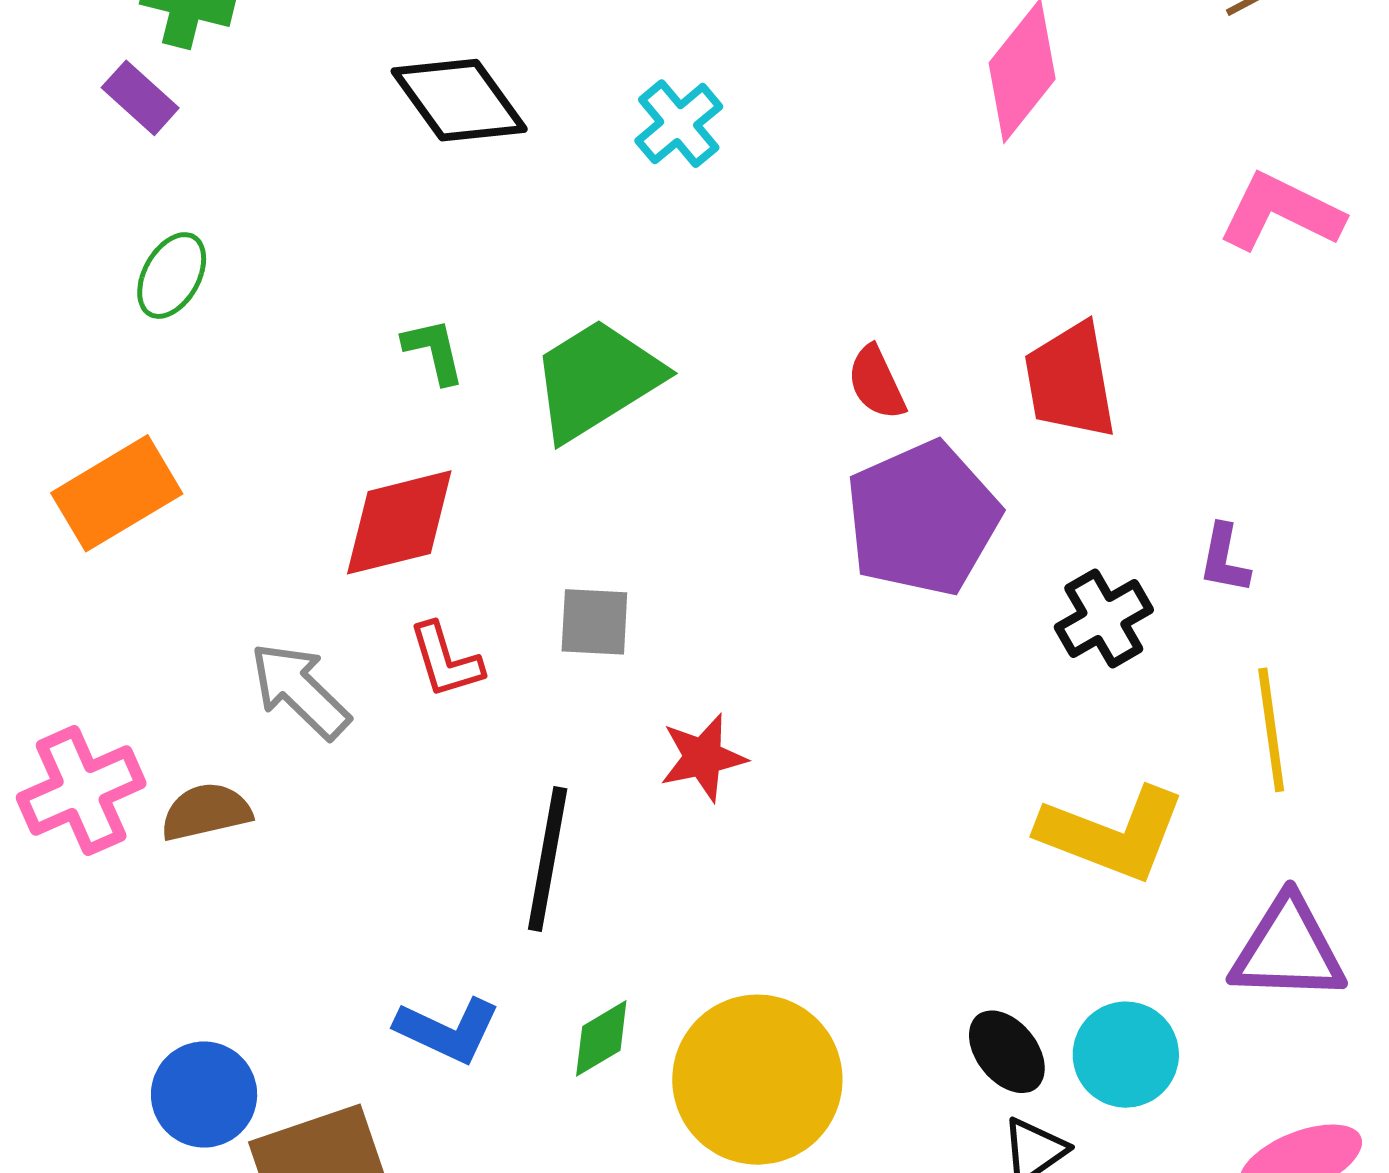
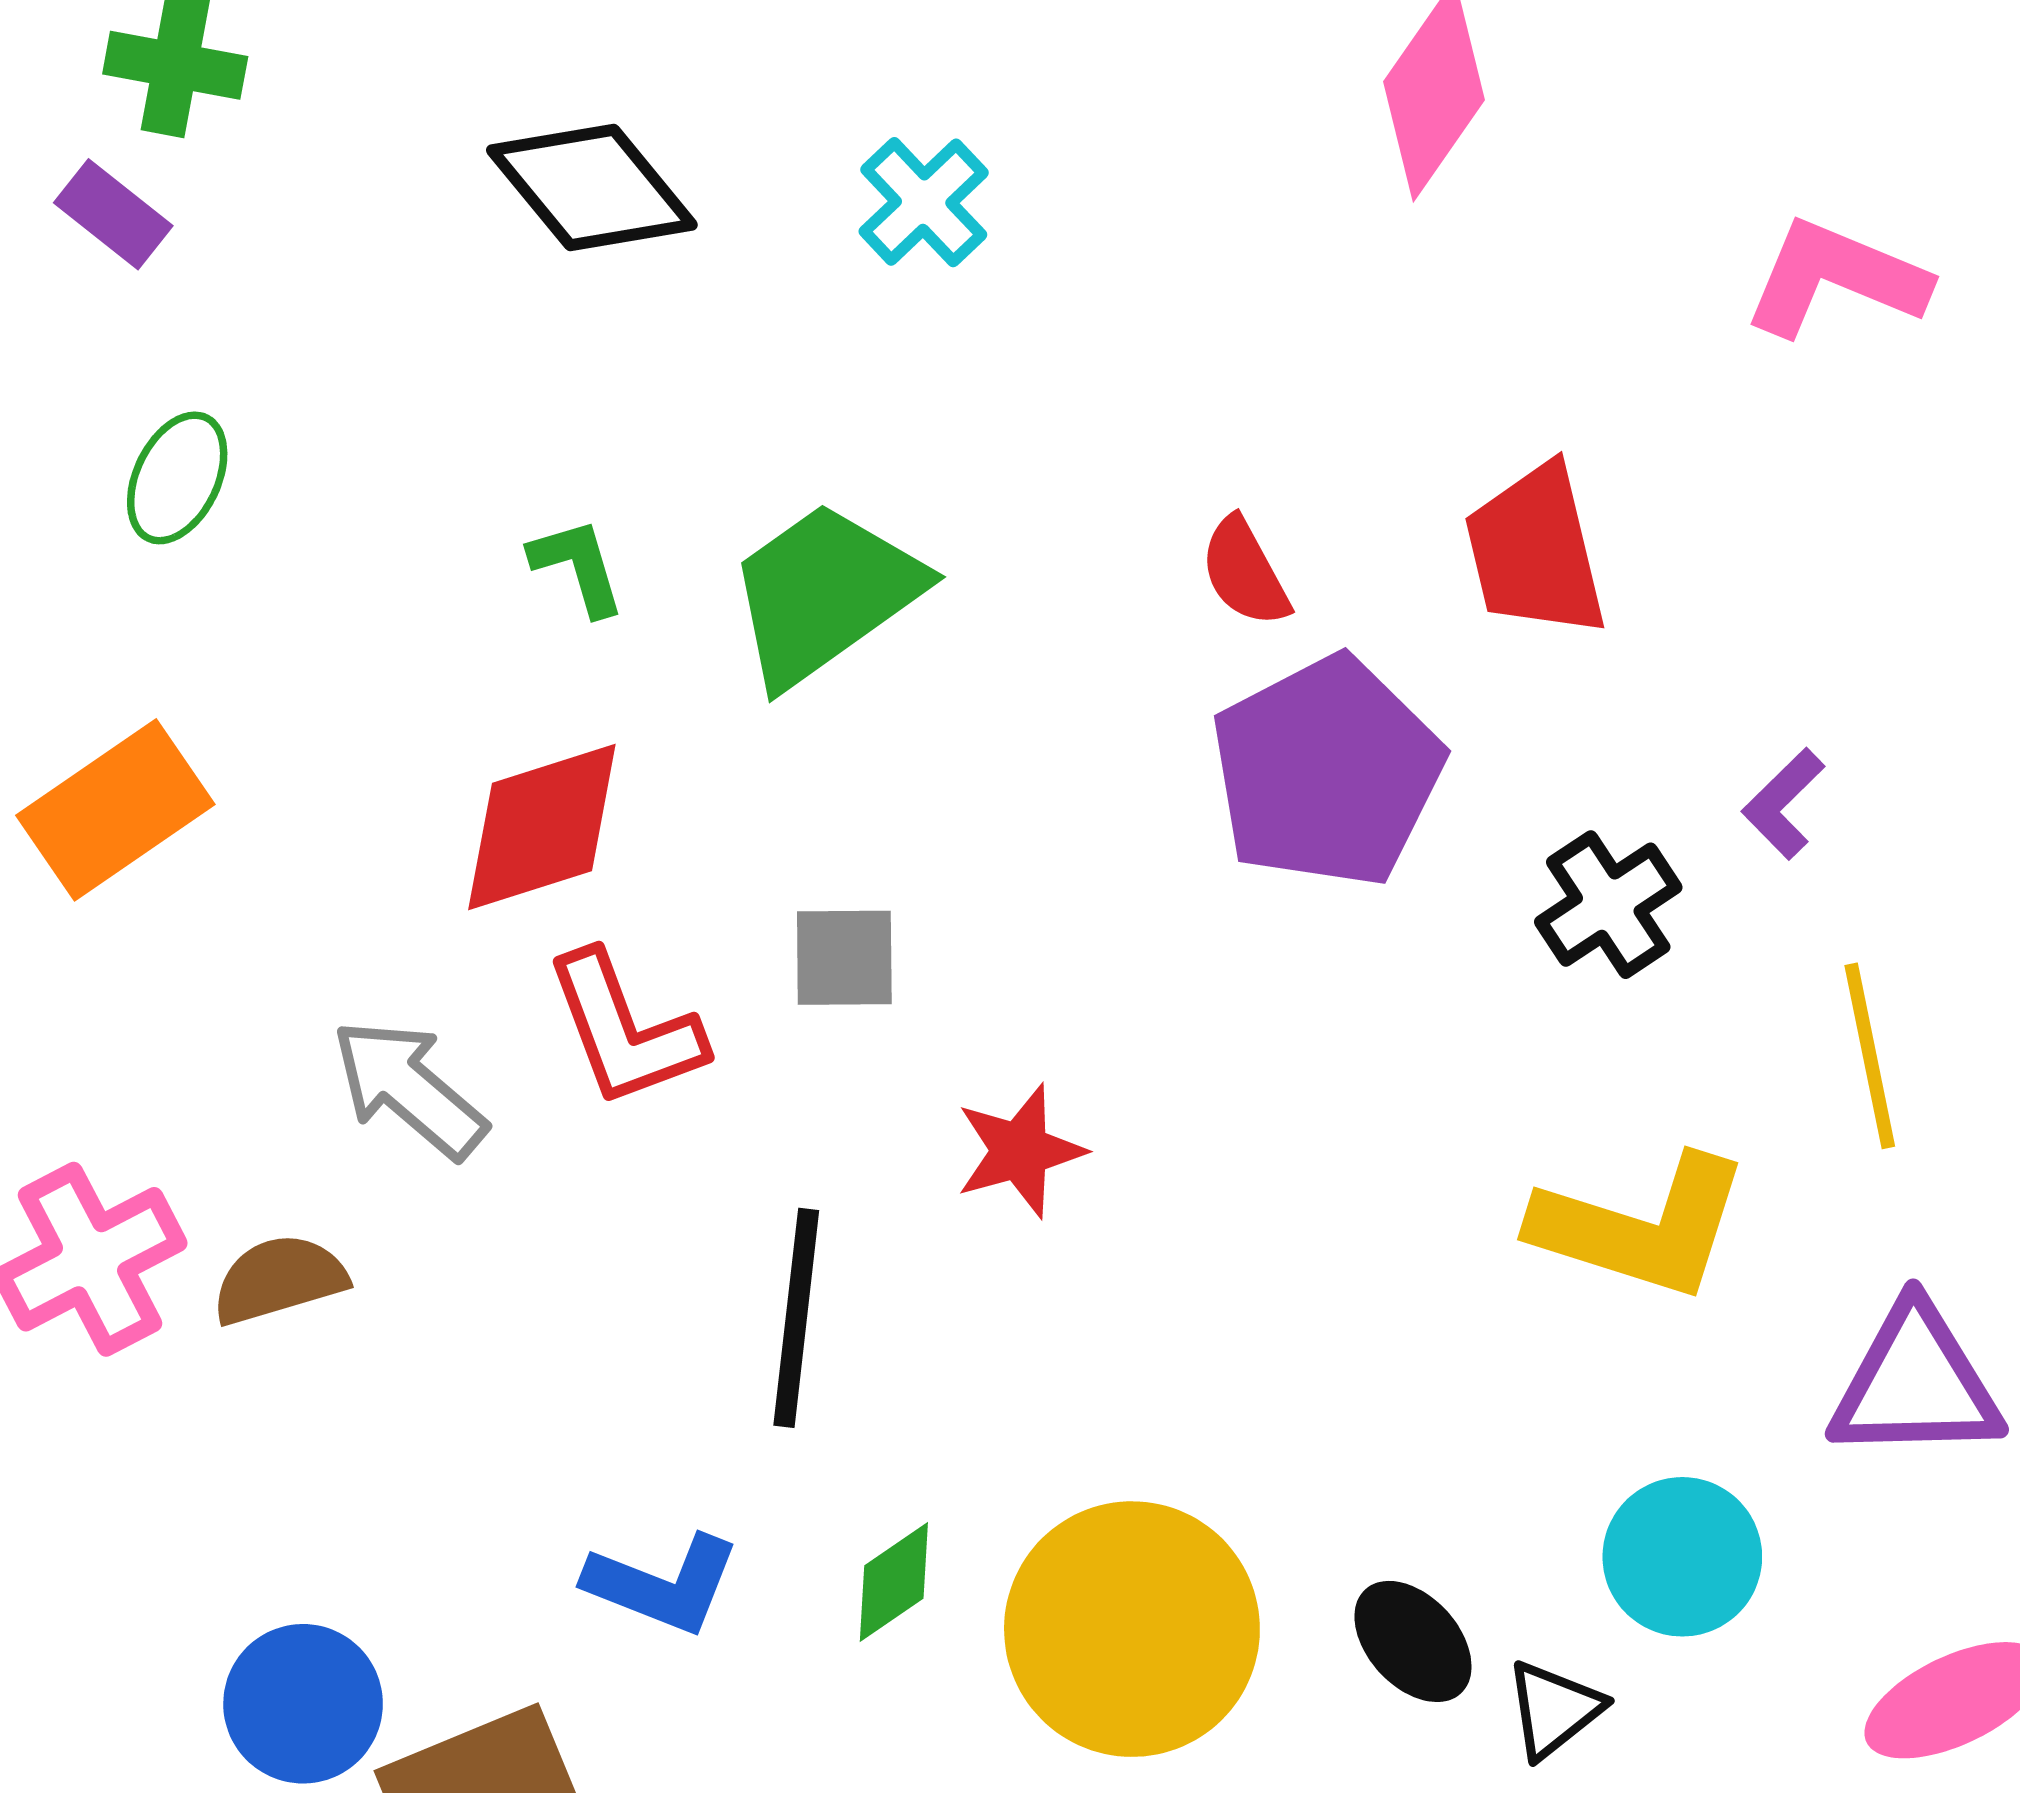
purple L-shape: (1224, 559) -> (1783, 804), turned 38
red L-shape: (446, 660) -> (625, 1030), size x1.4
black ellipse: (1007, 1052) -> (1413, 1641), moved

